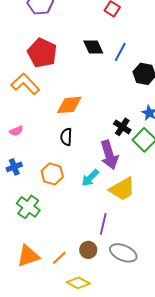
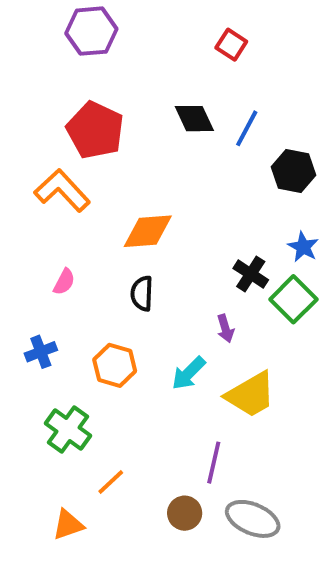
pink semicircle: (16, 131) -> (64, 282), moved, turned -40
purple arrow: (109, 155) -> (225, 328), size x0.5
orange triangle: (28, 256) -> (68, 525), size x0.7
orange line: (59, 258) -> (111, 482), moved

